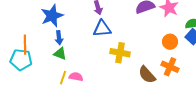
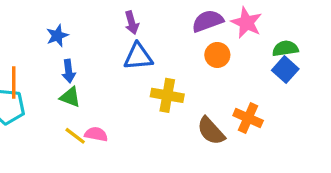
blue star: (52, 16) -> (57, 36), size x0.6
orange circle: (170, 42) -> (217, 55), moved
yellow line: (63, 78) -> (75, 136), turned -72

